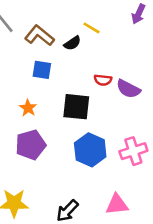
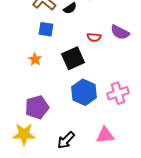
purple semicircle: (128, 89) -> (120, 32), moved
black square: (76, 107) -> (73, 58), turned -30
purple pentagon: (31, 145) -> (37, 107), moved

